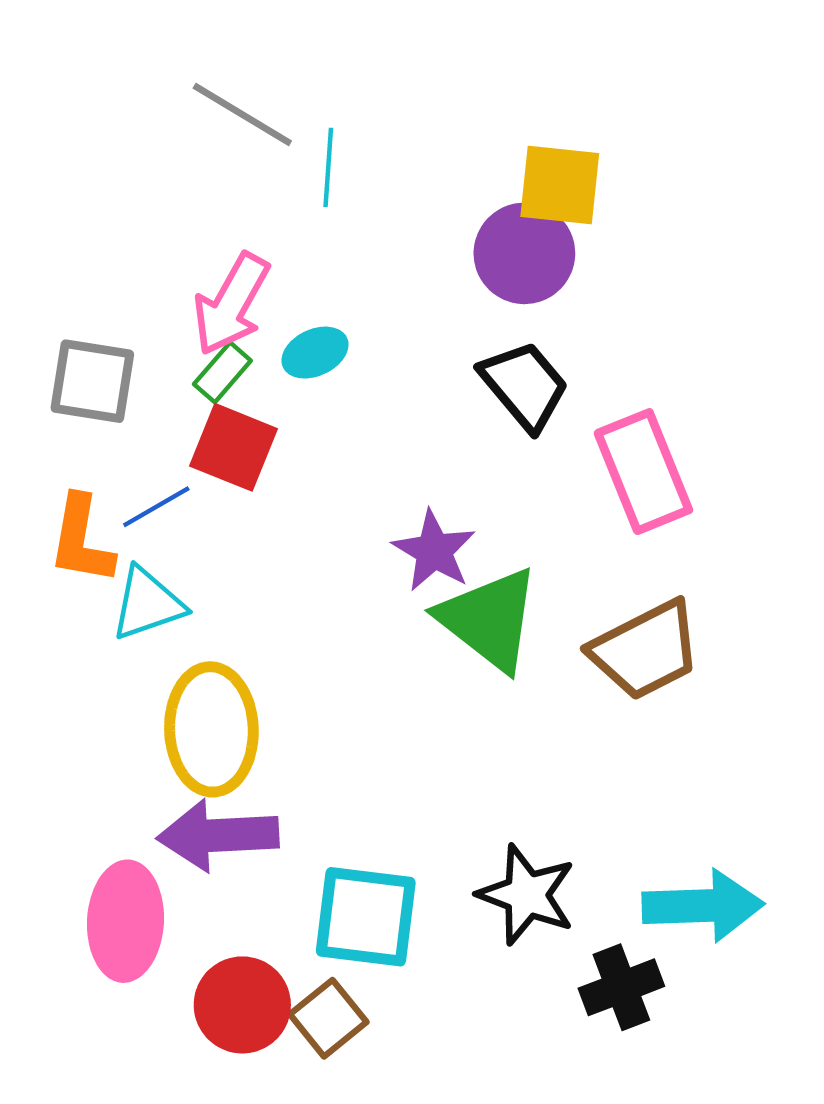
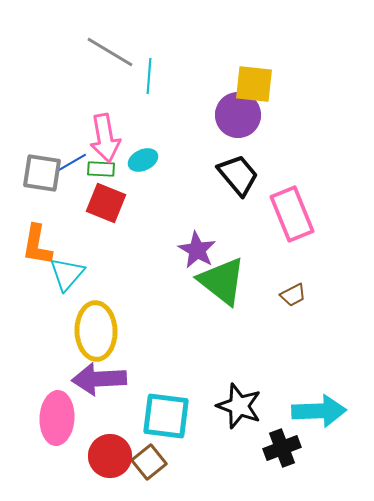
pink arrow: (231, 304) -> (105, 138), turned -39
green rectangle: (222, 372) -> (101, 169), turned 52
blue line: (156, 507) -> (71, 163), moved
cyan triangle: (148, 604) -> (67, 274), turned -30
brown trapezoid: (646, 650) -> (293, 295), size x0.5

